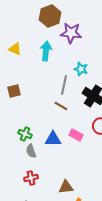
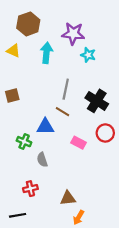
brown hexagon: (50, 16) -> (28, 24), moved
cyan star: (81, 69) -> (88, 55), moved
blue triangle: (53, 139) -> (45, 127), moved
gray semicircle: (31, 151) -> (42, 160), moved

